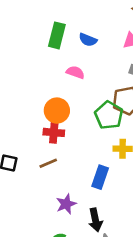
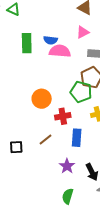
pink semicircle: (75, 72) -> (60, 51), moved, size x1.5
red cross: (54, 132) -> (63, 116), moved
blue rectangle: (100, 177) -> (77, 138), moved

